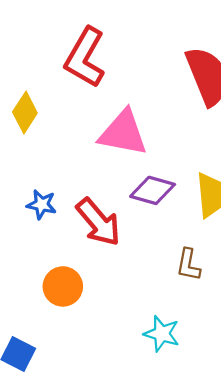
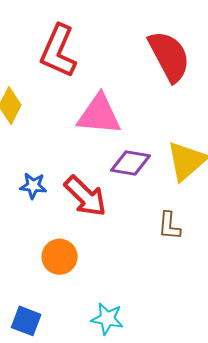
cyan star: (162, 334) -> (107, 319), moved

